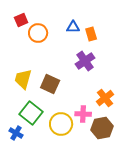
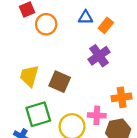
orange rectangle: (91, 34) -> (106, 25), turned 56
orange cross: (105, 98) -> (122, 97), turned 30
green square: (31, 113) -> (38, 114), turned 35

